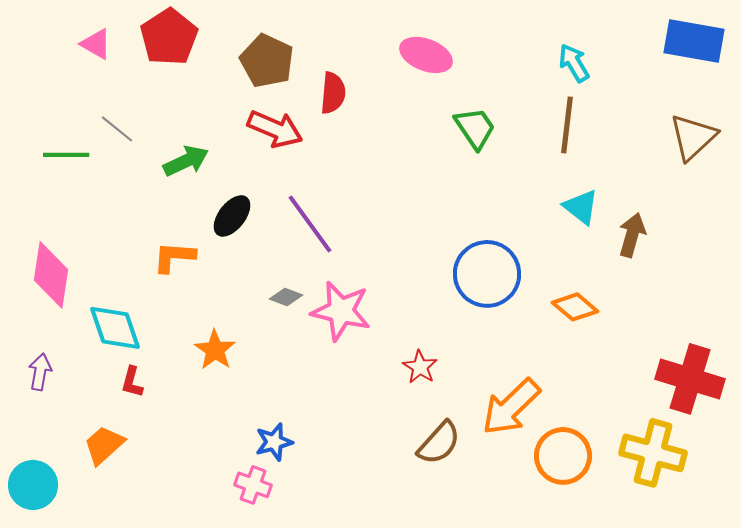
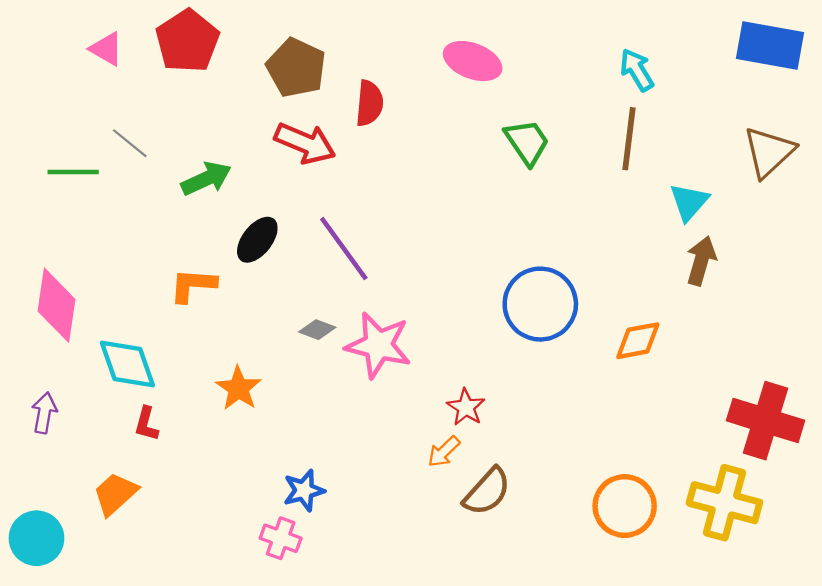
cyan triangle: (581, 207) -> (689, 202), moved, turned 33
orange diamond: (575, 307) -> (638, 341), turned -51
orange arrow: (511, 407) -> (444, 452), moved, size x0.5

